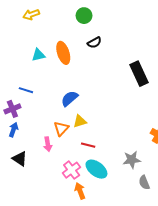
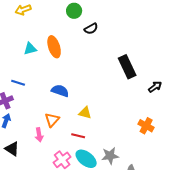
black semicircle: (94, 43) -> (91, 29), moved
blue semicircle: (69, 99) -> (60, 91), turned 60
yellow triangle: (80, 121) -> (85, 113), moved, turned 32
gray star: (132, 160) -> (110, 156), moved

